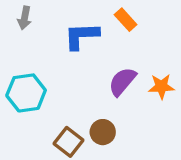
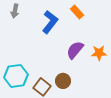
blue L-shape: (82, 36) -> (50, 22), turned 130
cyan hexagon: (26, 93) -> (16, 76), moved

